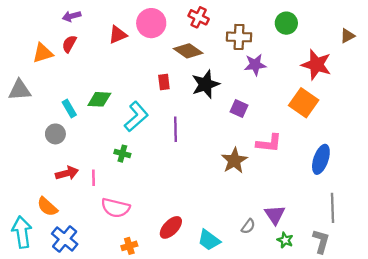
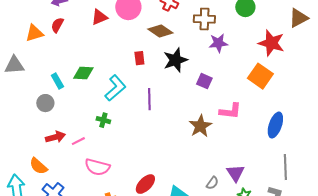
brown triangle: (348, 36) -> (298, 18), size x1.5
pink line: (94, 178) -> (78, 141), turned 64

